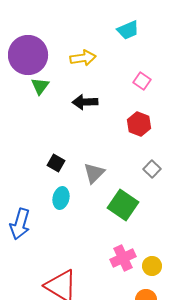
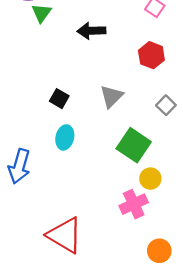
gray triangle: (94, 173) -> (111, 96), moved
yellow circle: (152, 266) -> (150, 179), moved

